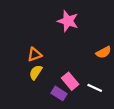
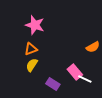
pink star: (68, 21) -> (35, 25), moved
pink rectangle: (70, 81) -> (75, 72), moved

